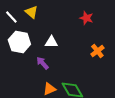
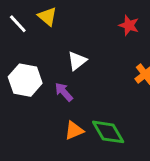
white hexagon: (19, 42) -> (25, 80), moved
white triangle: (51, 42) -> (77, 61), turned -40

